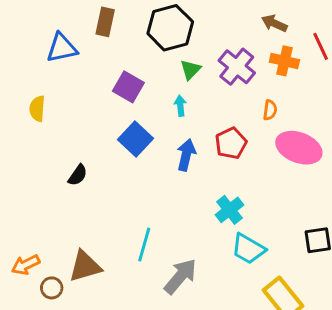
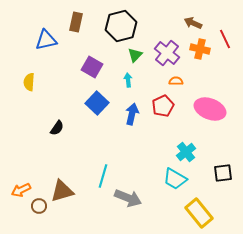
orange semicircle: (270, 110) -> (176, 81), moved, turned -96
cyan cross: (230, 210) -> (186, 152), moved
gray arrow: (180, 276) -> (128, 198), turned 72

